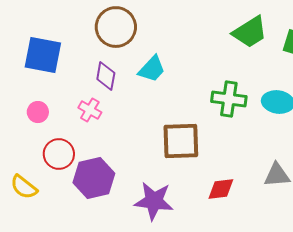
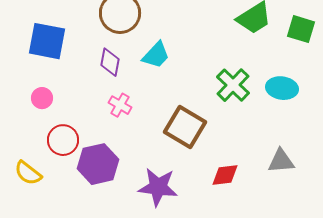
green cross: (229, 99) -> (233, 85), turned 36
pink cross: (90, 110) -> (120, 105), moved
brown square: (181, 141) -> (185, 127), turned 33

